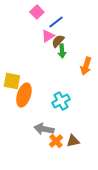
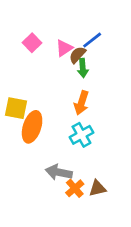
pink square: (37, 12) -> (32, 43), moved
blue line: (56, 22) -> (92, 40), moved
orange arrow: (86, 66) -> (81, 103), moved

